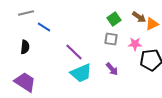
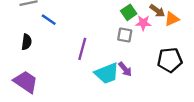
pink star: (135, 44) -> (143, 23), moved
purple line: (74, 52) -> (82, 49), turned 60
cyan trapezoid: (81, 73) -> (107, 73), moved

